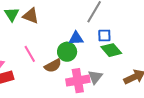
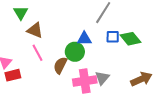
brown triangle: (31, 16) -> (35, 30), moved
green diamond: (111, 50) -> (131, 39), moved
brown semicircle: (53, 66) -> (60, 65), turned 144

